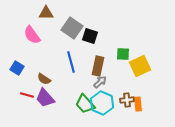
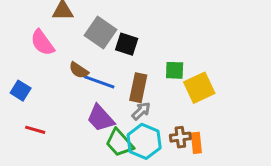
blue line: (71, 62) -> (99, 82), turned -55
brown semicircle: (44, 79) -> (79, 70), moved
purple trapezoid: (45, 98) -> (100, 118), moved

